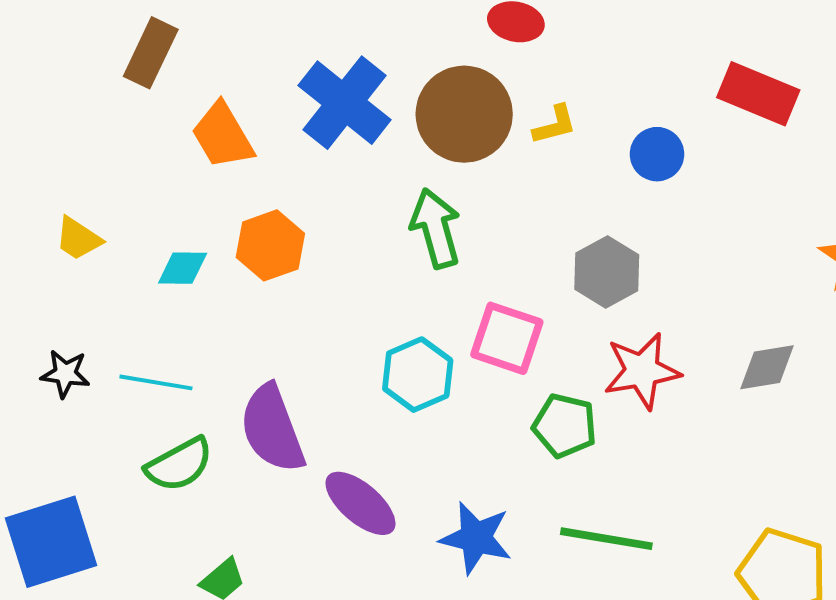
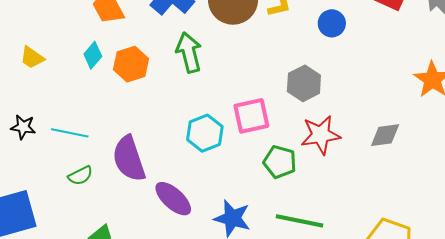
green arrow: (436, 228) -> (189, 52), moved
cyan diamond: (183, 268) -> (93, 55), moved, turned -52
pink square: (507, 338) -> (251, 116), turned -33
green semicircle: (179, 465) -> (80, 176), size x0.7

